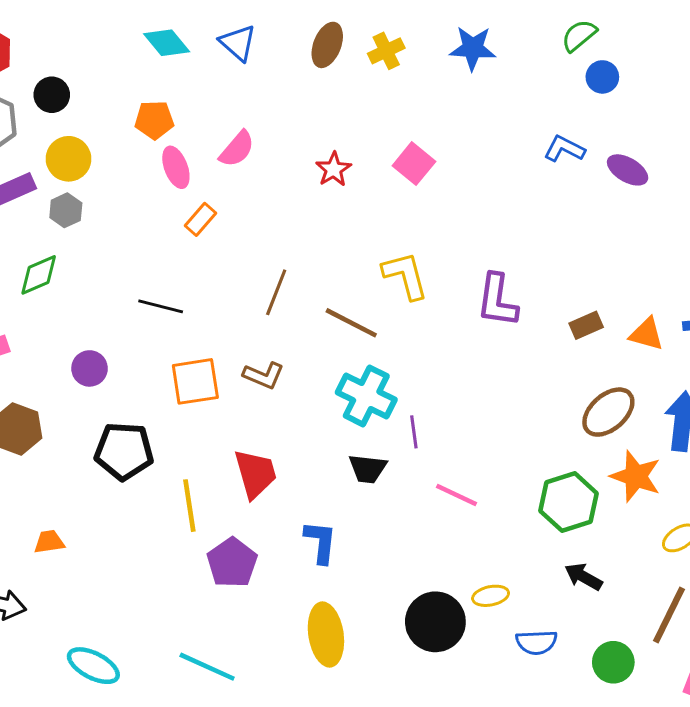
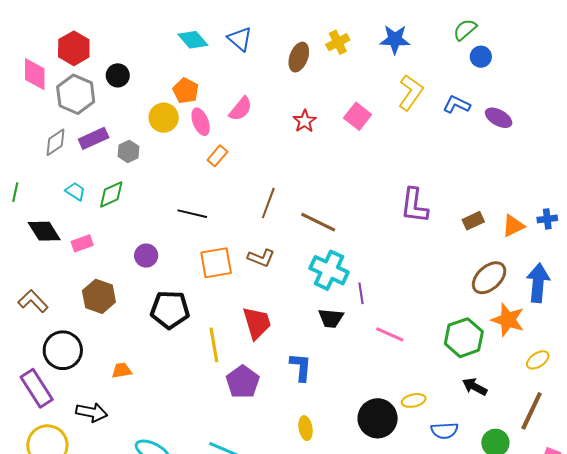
brown ellipse: (327, 45) -> (299, 57), moved
orange pentagon: (154, 120) -> (186, 91), turned 30
yellow circle: (69, 159) -> (164, 118), moved
yellow L-shape: (405, 276) -> (411, 92), moved, turned 51
orange triangle: (647, 334) -> (513, 226), turned -40
yellow ellipse: (326, 635) -> (306, 428), size x0.6

